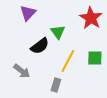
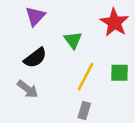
black semicircle: (40, 46) -> (35, 58), moved
gray rectangle: (56, 85) -> (84, 111), moved

